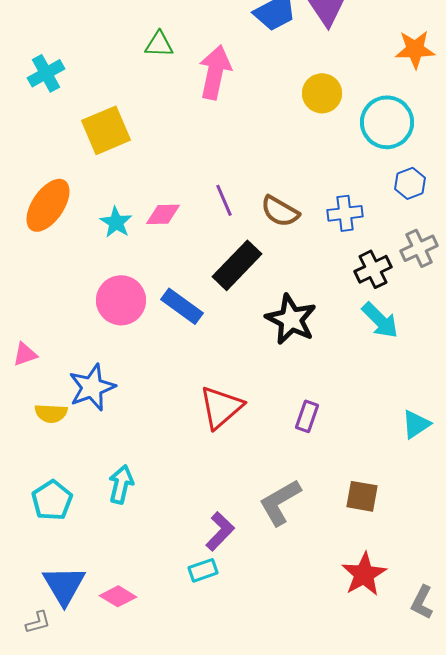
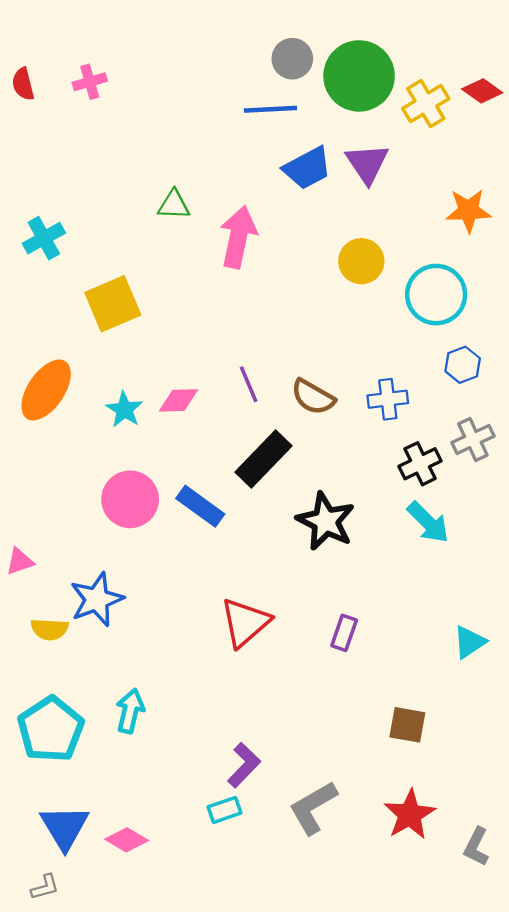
cyan pentagon: (52, 500) -> (51, 729), size x1.4
gray L-shape: (280, 502) -> (313, 808), moved
gray L-shape: (38, 622) -> (45, 887), moved

